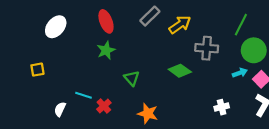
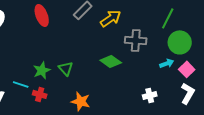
green star: (106, 50) -> (42, 70), moved
red cross: (104, 106) -> (40, 94), turned -32

